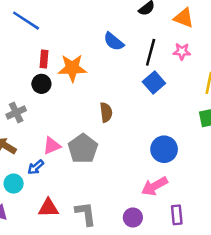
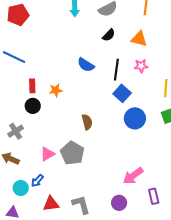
orange star: (72, 68) -> (56, 90), size x0.6
blue circle: (164, 149) -> (135, 118), moved
blue arrow: (36, 167) -> (37, 181), moved

